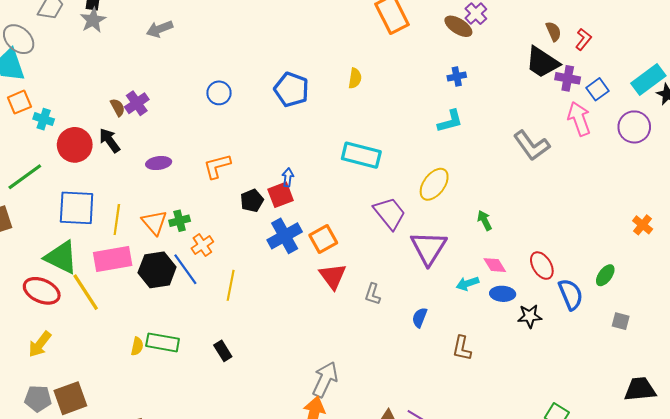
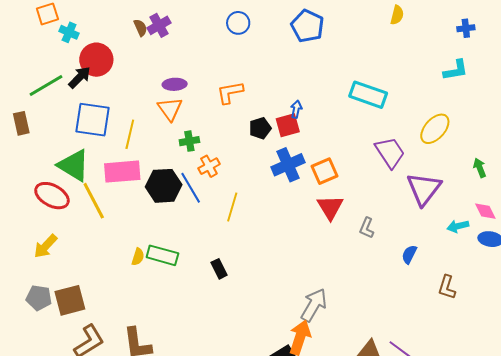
yellow semicircle: (355, 78) -> (397, 15), moved
black arrow: (110, 140) -> (80, 77), moved, turned 75
orange triangle: (154, 223) -> (170, 109), moved

